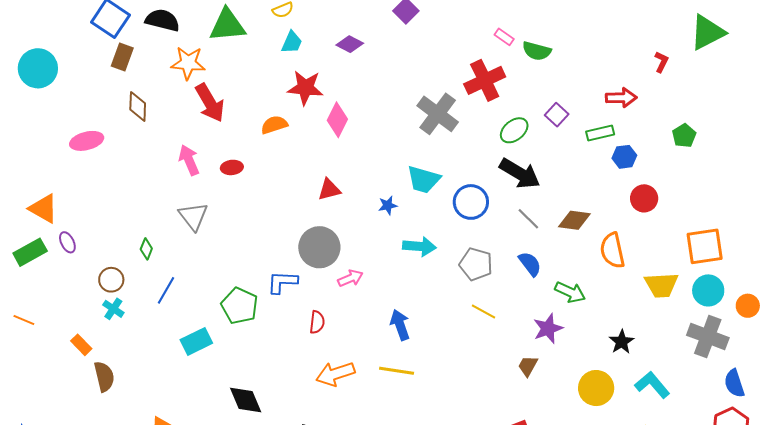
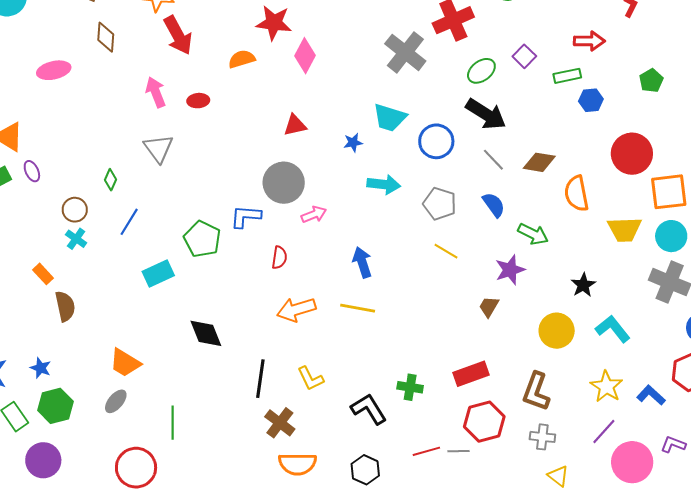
red circle: (644, 198) -> (632, 154), moved, size x1.5

